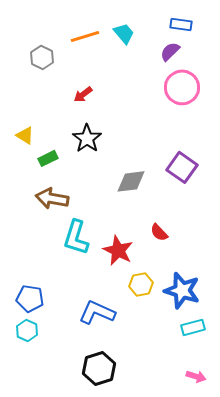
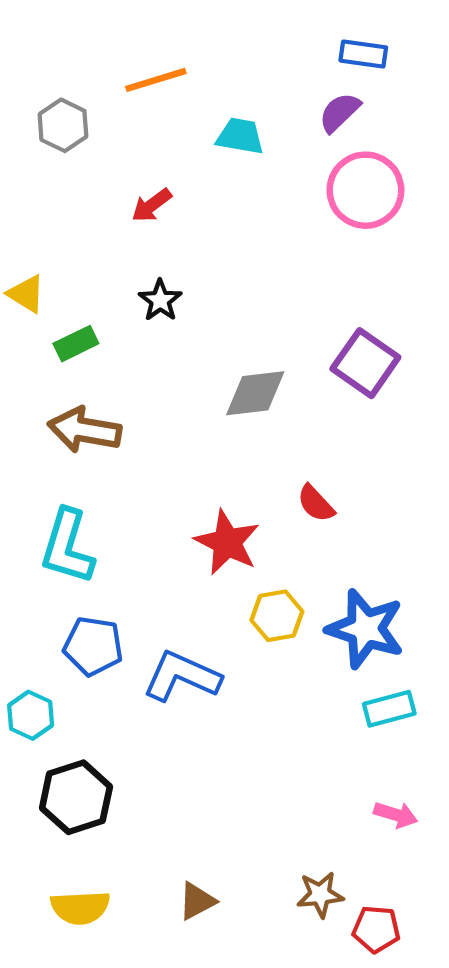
cyan trapezoid: (124, 33) -> (240, 136), moved, turned -40
black star: (87, 138) -> (160, 300), size x0.7
cyan L-shape: (76, 237) -> (67, 547), moved
blue pentagon: (30, 298) -> (93, 646), moved
black hexagon: (99, 368) -> (76, 797), moved

